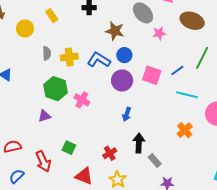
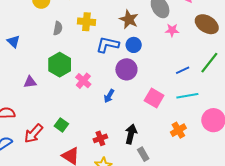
yellow cross: (69, 57) -> (86, 22), moved
blue L-shape: (99, 60) -> (108, 45), turned -30
pink square: (152, 75) -> (154, 98), moved
cyan line: (187, 95) -> (187, 96), turned -35
blue arrow: (127, 114) -> (109, 96), moved
purple triangle: (44, 116) -> (30, 82), moved
red arrow: (43, 161) -> (34, 134), turned 55

